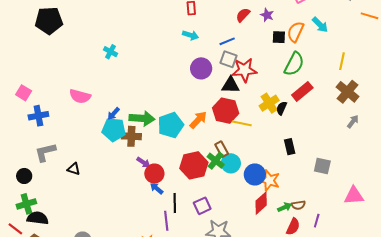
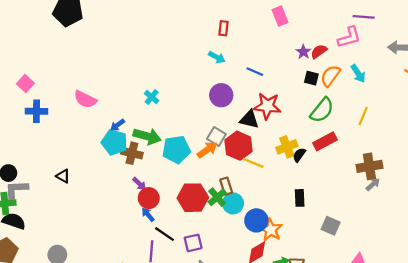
red semicircle: (243, 15) -> (319, 51), moved
blue line: (227, 41) -> (255, 72), turned 35
cyan cross: (110, 52) -> (152, 97), moved
gray square: (228, 59) -> (216, 137), moved
yellow line: (342, 61) -> (363, 116), moved
brown cross: (347, 92) -> (369, 166), moved, turned 30
gray L-shape: (45, 152) -> (16, 189), moved
black line: (175, 203) -> (164, 234), turned -66

